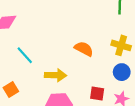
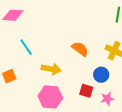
blue circle: (122, 72) -> (101, 75), moved

